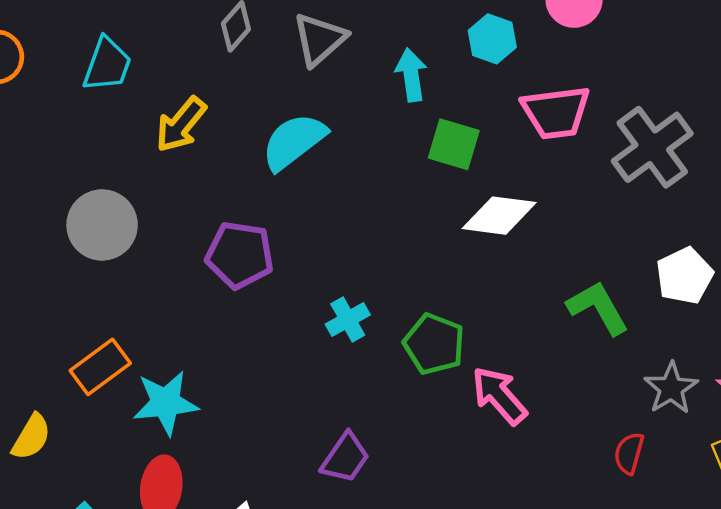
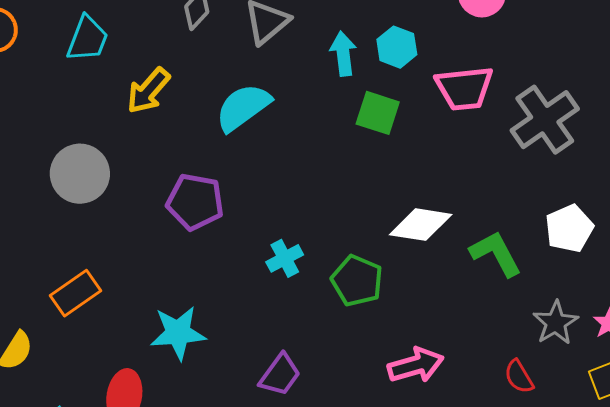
cyan hexagon: (492, 39) -> (397, 47), moved
white diamond: (499, 216) -> (421, 225), moved
pink arrow: (499, 396) -> (416, 365), moved, turned 114
cyan star: (166, 403) -> (178, 333), moved
red semicircle: (629, 453) -> (519, 377), turned -48

